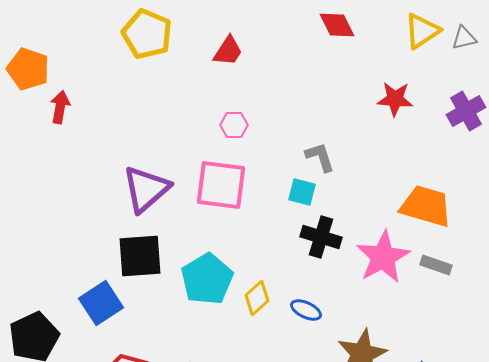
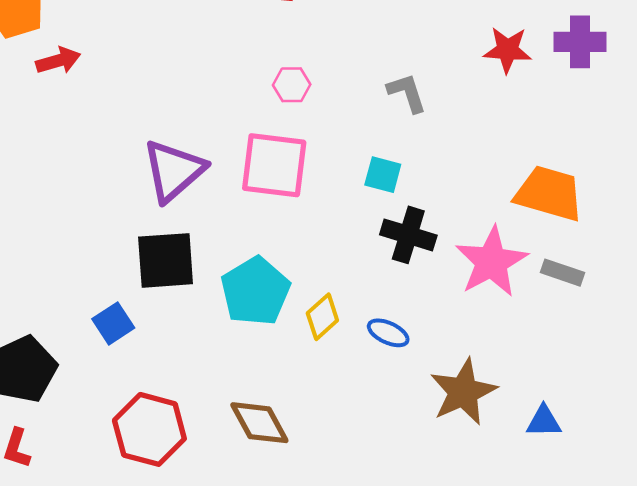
red arrow: (60, 107) -> (58, 61), turned 64
purple cross: (466, 111) -> (580, 42), moved, turned 30
gray L-shape: (320, 157) -> (407, 93), moved
blue square: (101, 303) -> (113, 323), size x0.7

